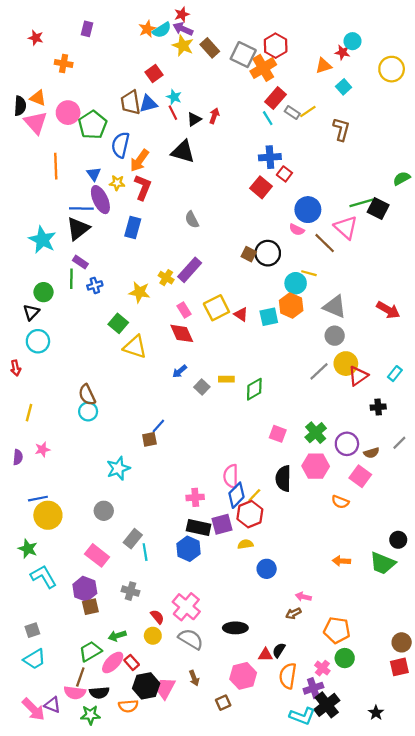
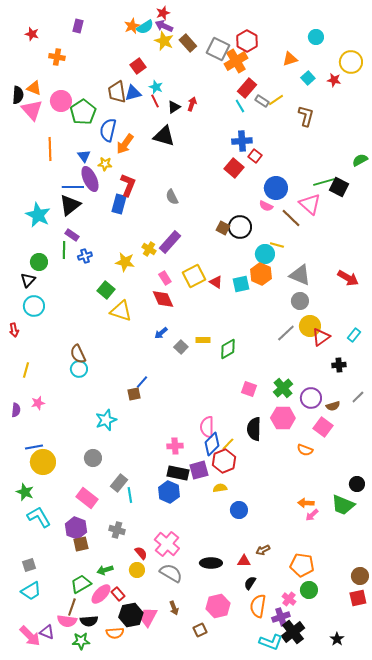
red star: (342, 52) -> (334, 80), moved
red L-shape: (143, 187) -> (128, 185), moved
pink arrow: (303, 597) -> (312, 515), moved, turned -56
red triangle: (265, 655) -> (244, 561), moved

